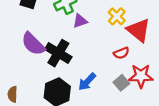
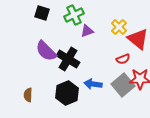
blue arrow: (87, 82) -> (93, 84), turned 54
gray square: (121, 83) -> (123, 85), size x1.6

